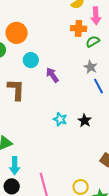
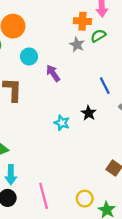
gray star: (91, 67) -> (77, 45), moved
black star: (85, 121) -> (89, 113), moved

